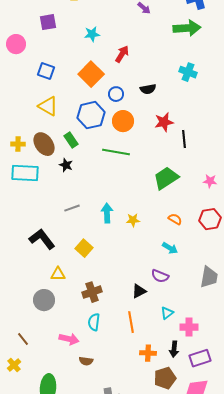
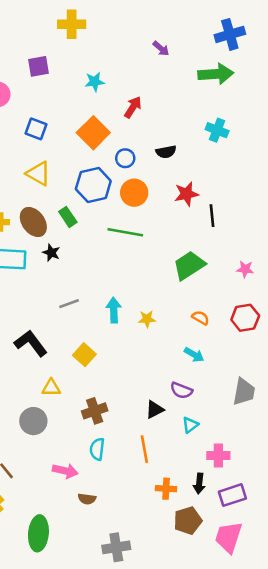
black star: (66, 165) -> (51, 253), moved
cyan triangle: (167, 313) -> (190, 425), moved

